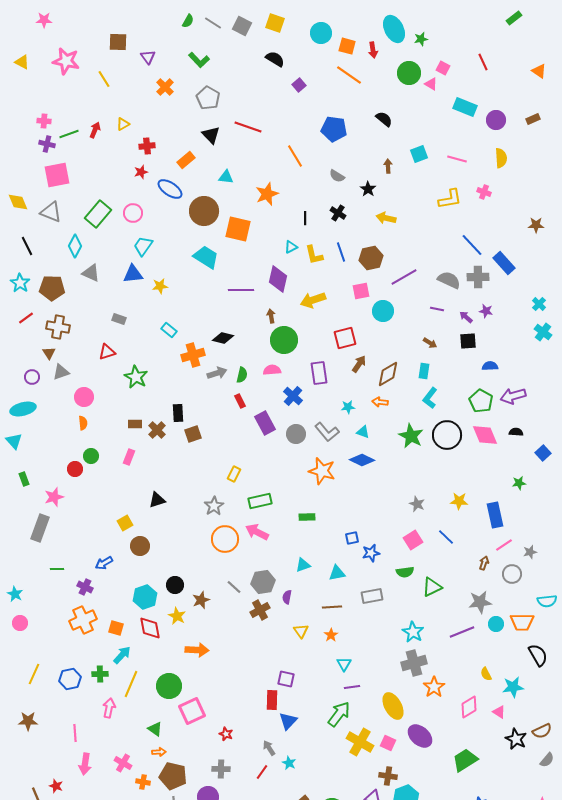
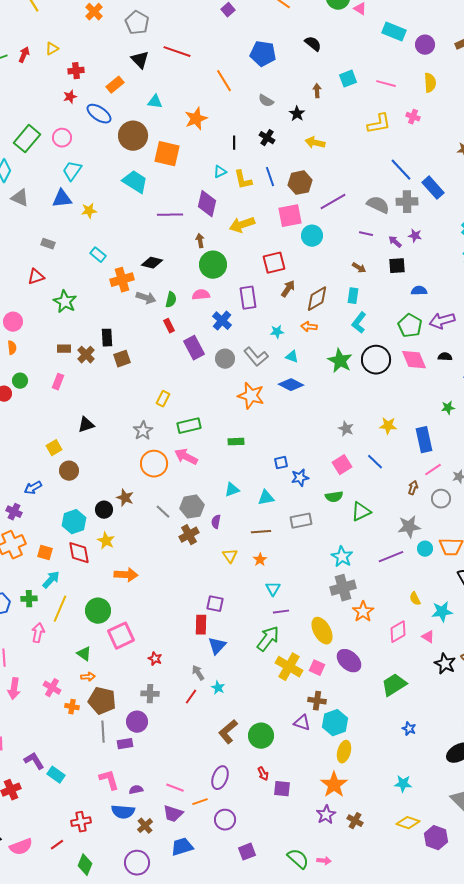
pink square: (361, 291) -> (290, 216), size x1.4
gray arrow: (217, 373) -> (146, 298), turned 36
brown star: (201, 600) -> (125, 498), moved, turned -30

